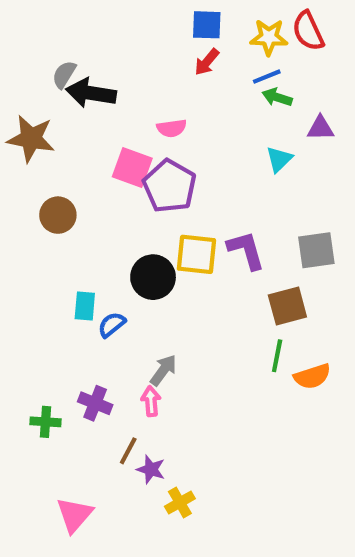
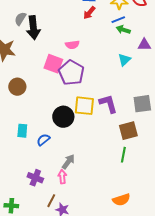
black arrow: (91, 93) -> (33, 28), turned -105
cyan rectangle: (85, 306) -> (22, 131), moved
orange semicircle: (312, 376) -> (121, 200), moved
green cross: (45, 422) -> (11, 206), moved

